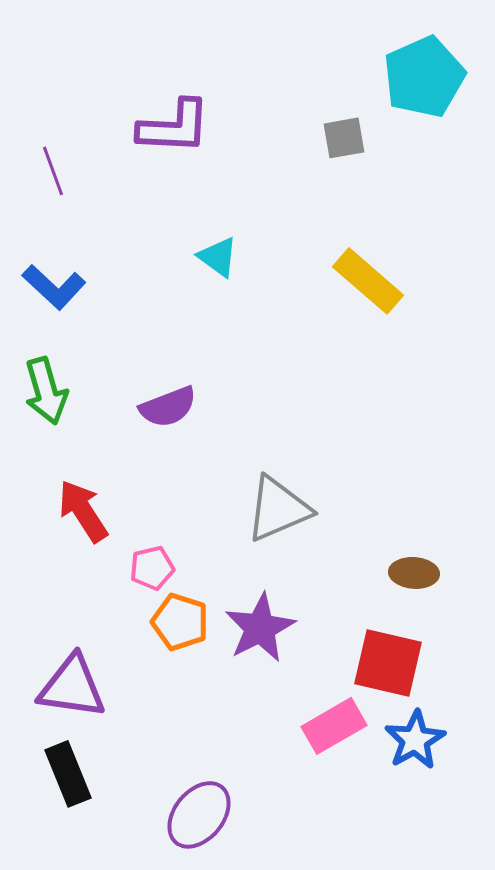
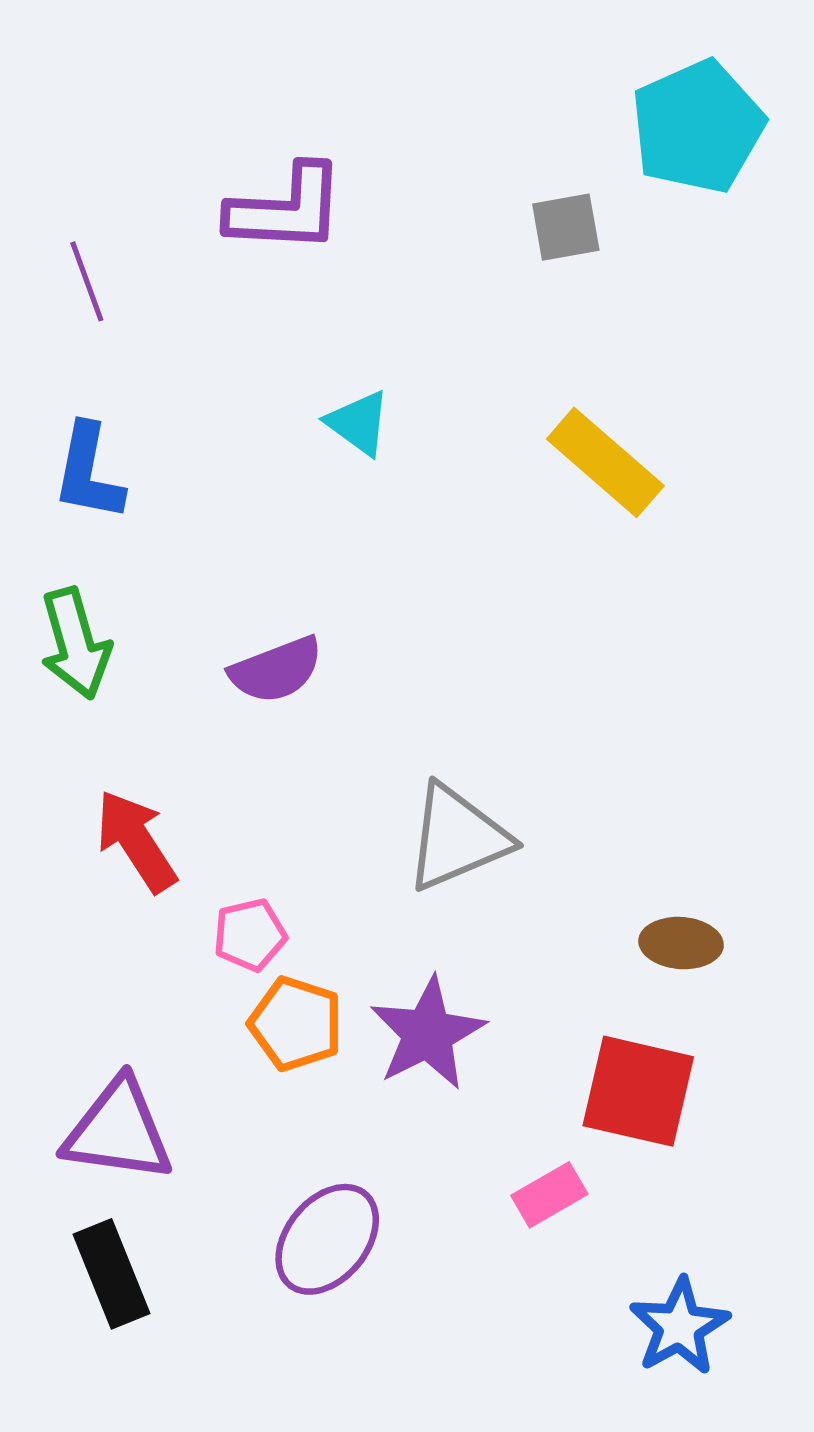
blue L-shape: (54, 287) -> (89, 472), turned 58
pink rectangle: (334, 726) -> (549, 1195), size x0.7
blue star: (415, 740) -> (679, 1327), moved
purple ellipse: (199, 815) -> (327, 1239), moved

